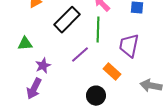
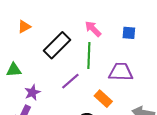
purple trapezoid: (129, 46) -> (121, 72), turned 80

